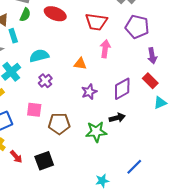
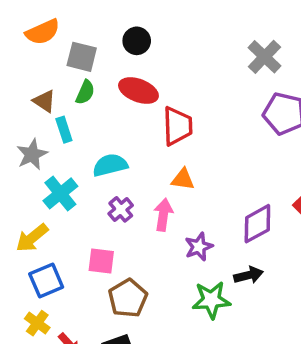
red trapezoid: (96, 22) -> (178, 126), moved, turned -100
pink arrow: (105, 49) -> (163, 215), moved
purple star: (89, 92) -> (199, 247), moved
brown pentagon: (59, 124) -> (128, 298), moved, turned -30

